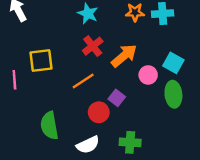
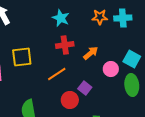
red cross: (93, 46) -> (65, 45), turned 30
orange arrow: (124, 56) -> (91, 53), size x0.7

